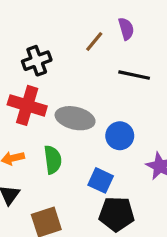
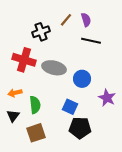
purple semicircle: (126, 29) -> (86, 20), moved
black cross: (37, 61) -> (41, 32), moved
green semicircle: (53, 160) -> (35, 105), moved

